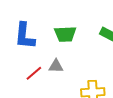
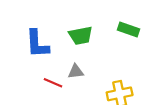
red line: (34, 73) -> (53, 83), turned 72

